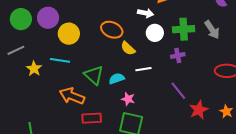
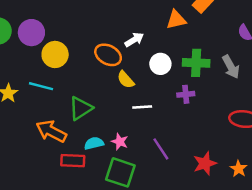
white arrow: (146, 13) -> (134, 40), moved, turned -49
green triangle: (94, 75) -> (81, 108), turned 40
cyan semicircle: (117, 79) -> (94, 143), moved
purple line: (178, 91) -> (161, 149), moved

